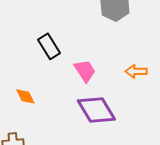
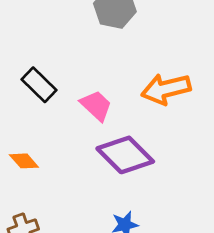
orange arrow: (136, 71) -> (166, 89), size x1.6

